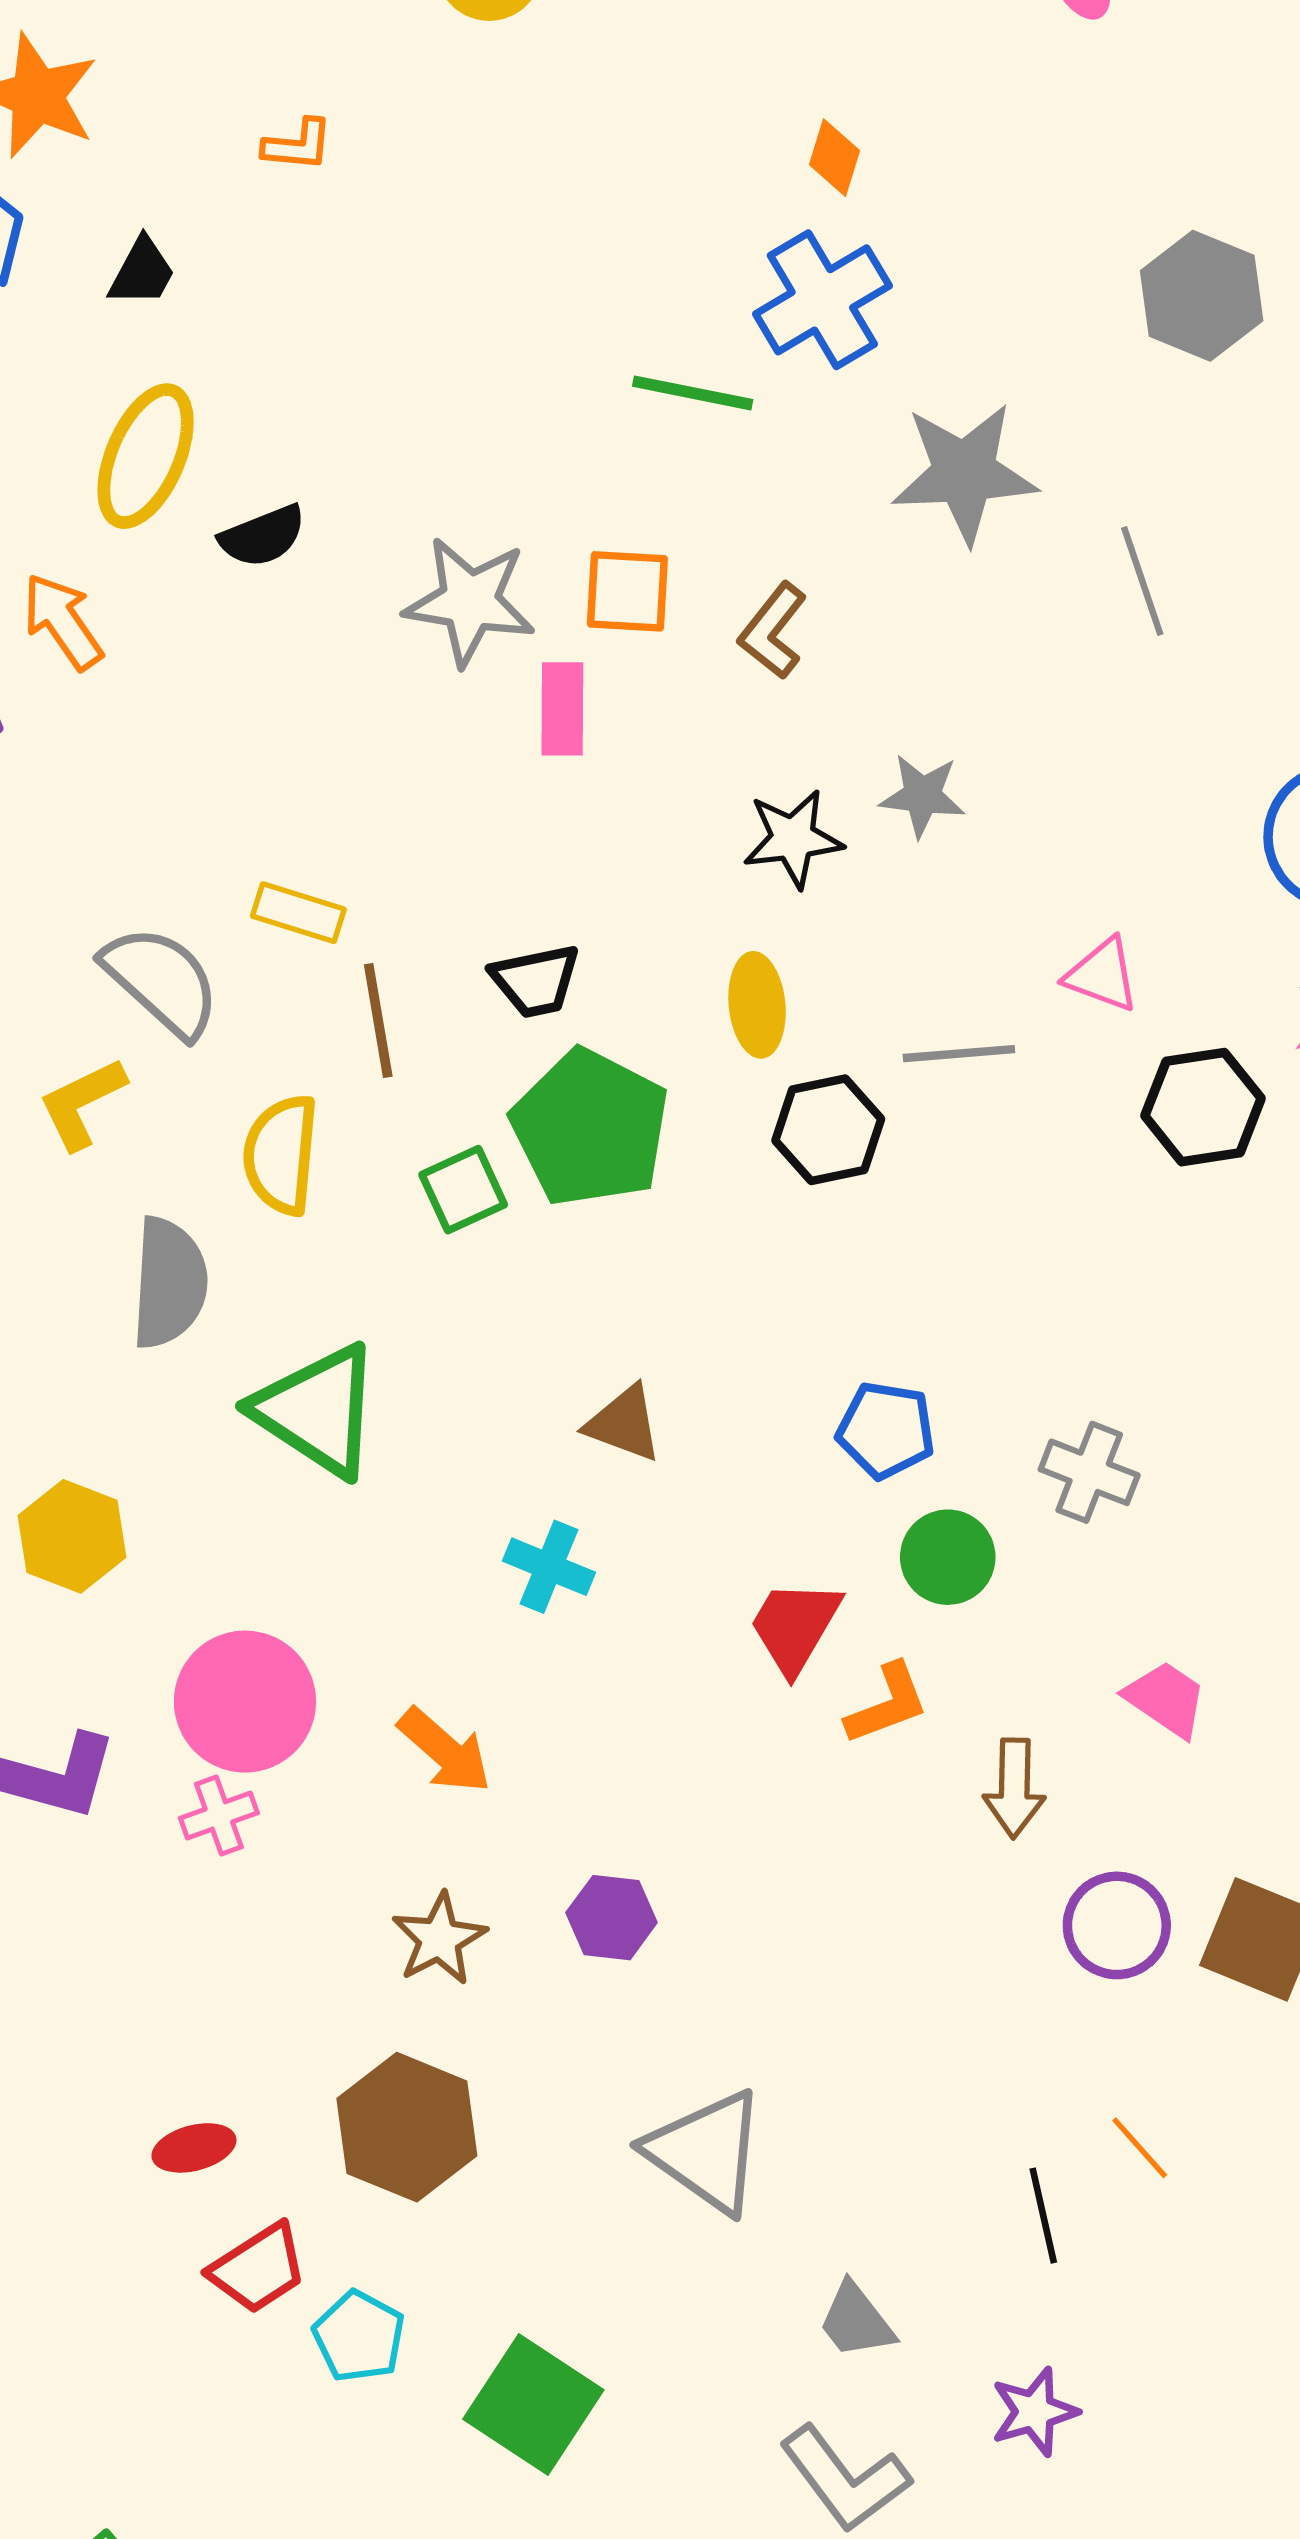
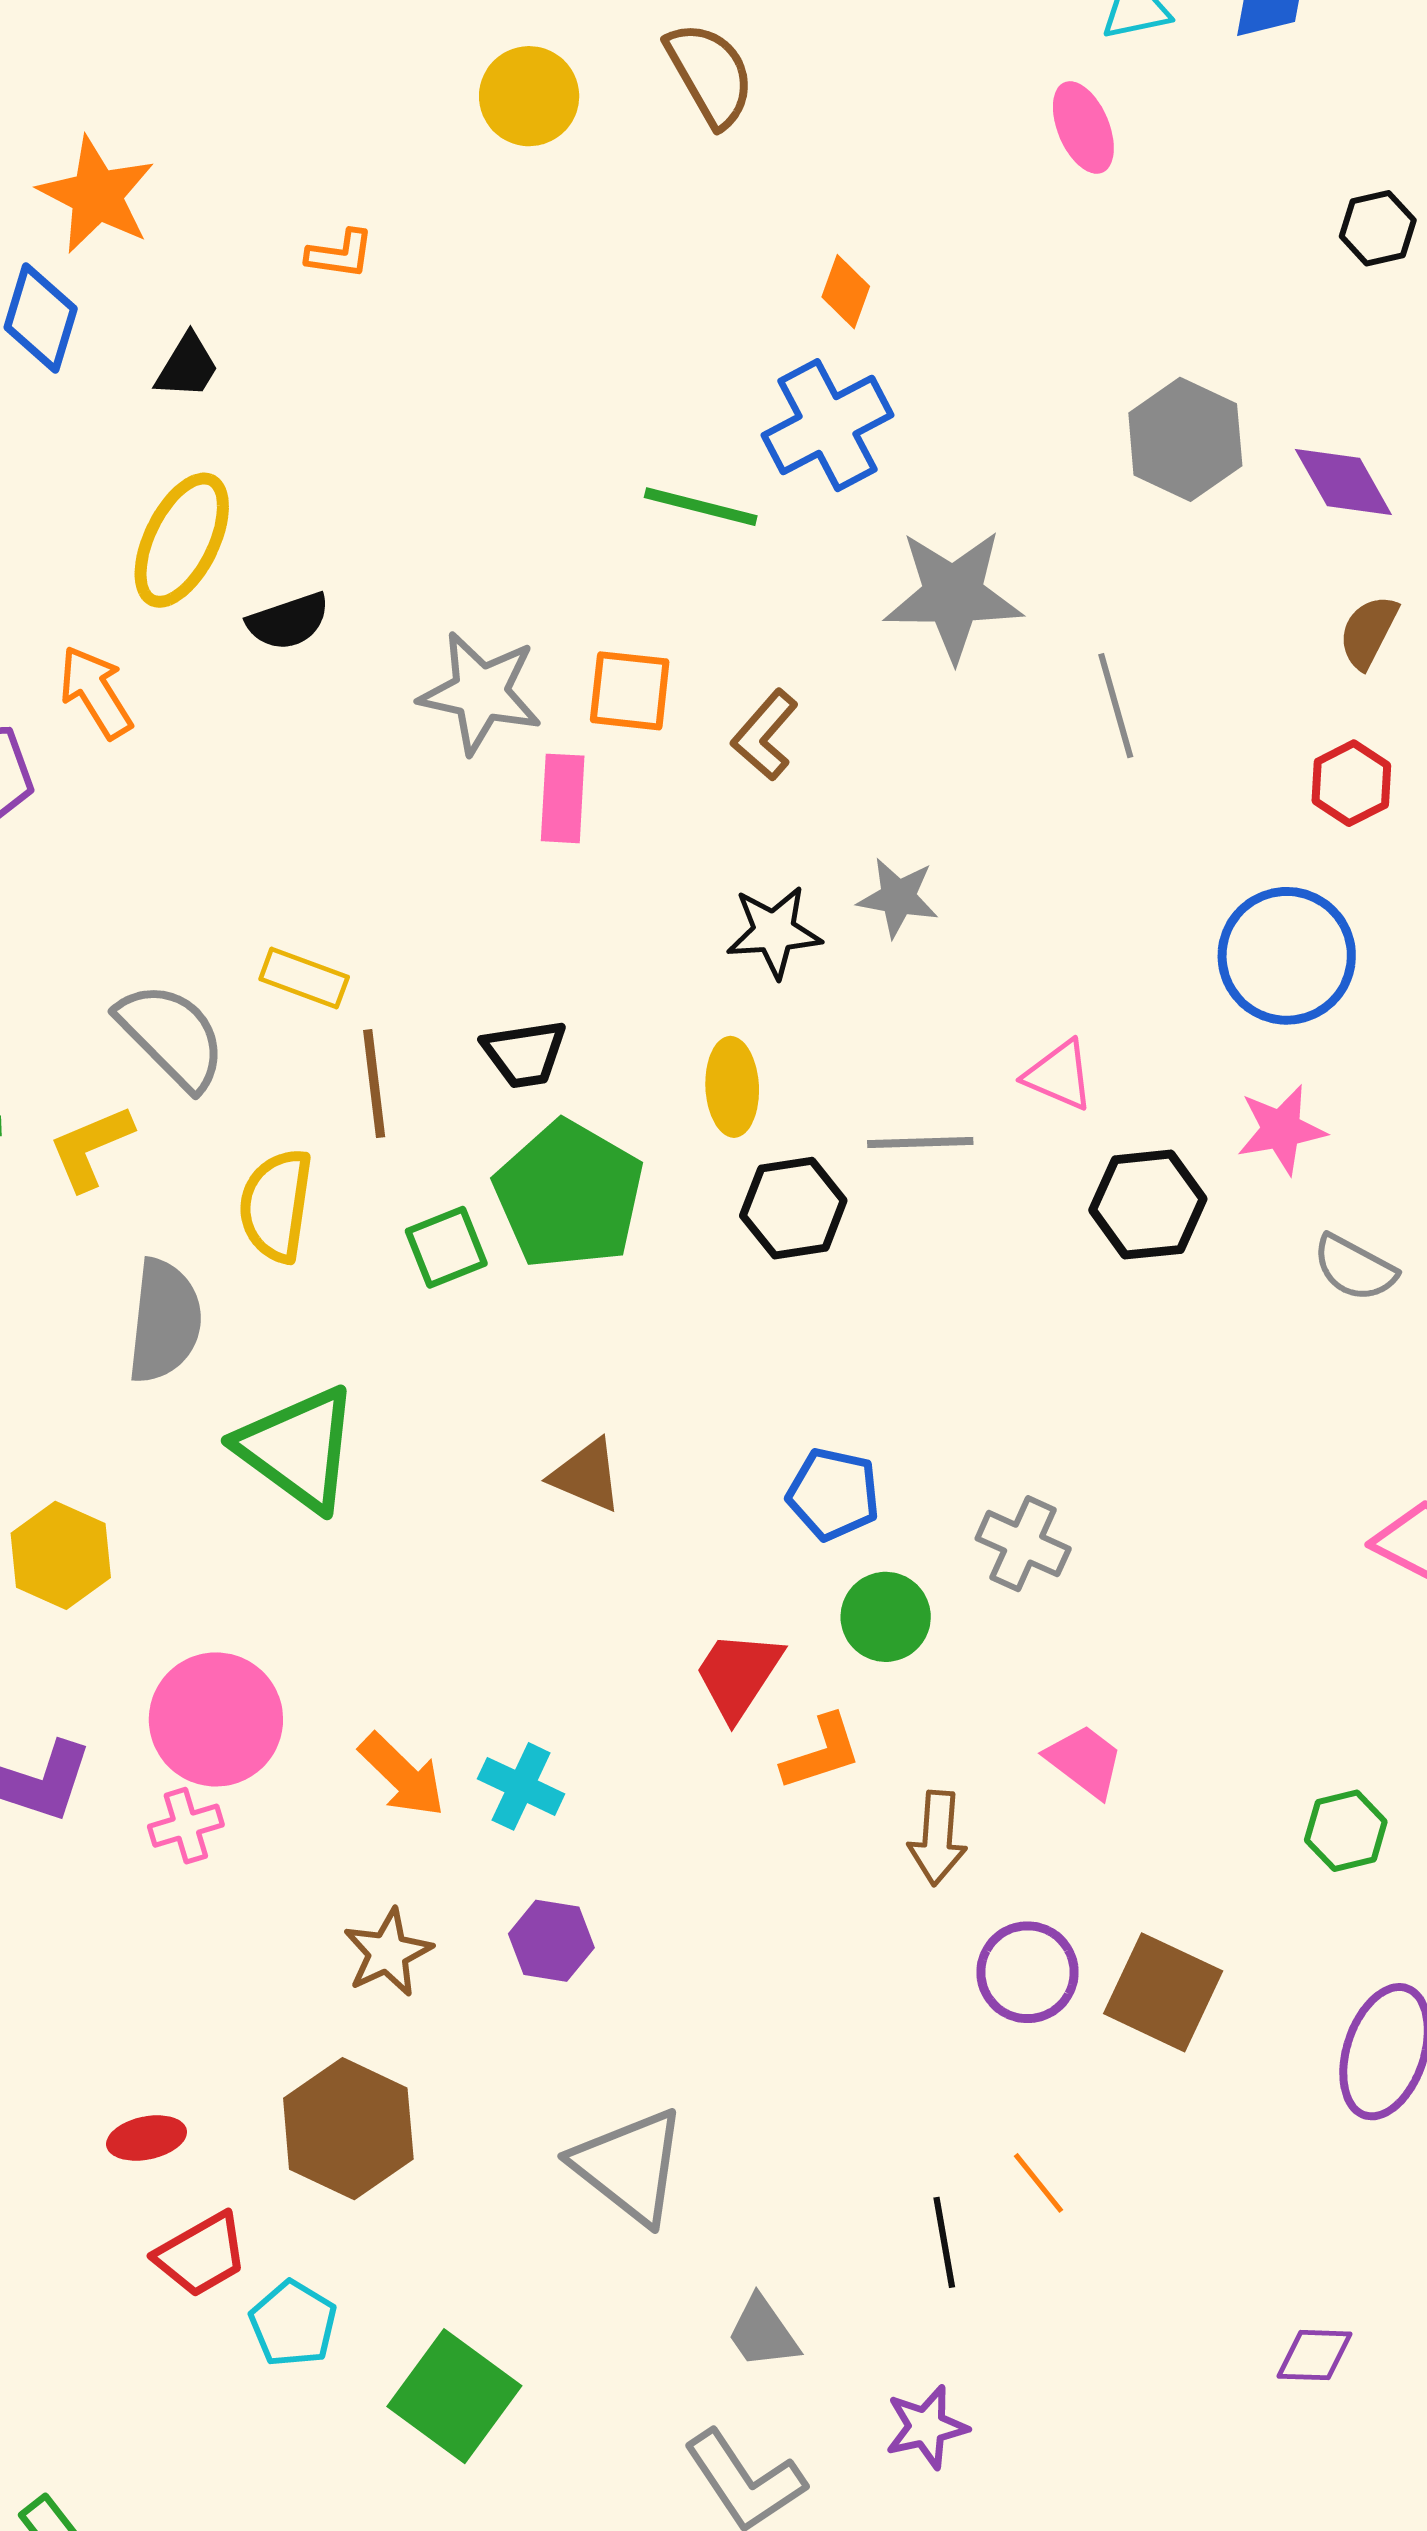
cyan cross: (549, 1567) -> (521, 1786), moved

